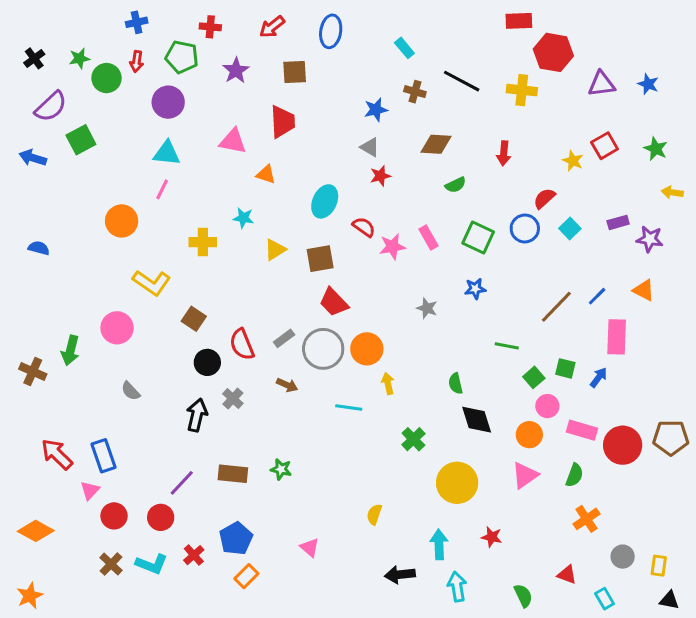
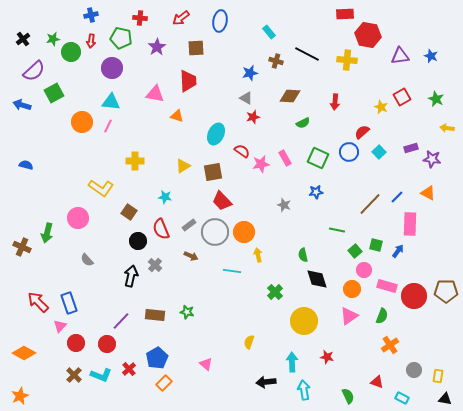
cyan star: (243, 218) -> (165, 197), moved
orange circle: (122, 221) -> (82, 122), moved
cyan rectangle: (605, 599) -> (402, 398), turned -32

